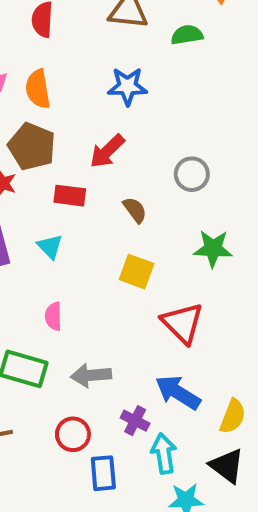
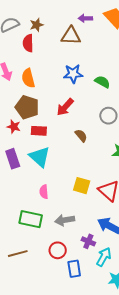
green semicircle: (187, 35) -> (102, 82), moved, turned 42
red rectangle: (70, 196) -> (39, 131), moved
cyan triangle: (50, 247) -> (40, 157), size x1.6
yellow square: (137, 272) -> (82, 186), moved
cyan arrow: (164, 454) -> (104, 257), turned 42

